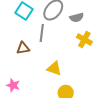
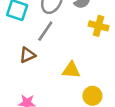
gray line: (42, 33) -> (45, 31), turned 42

